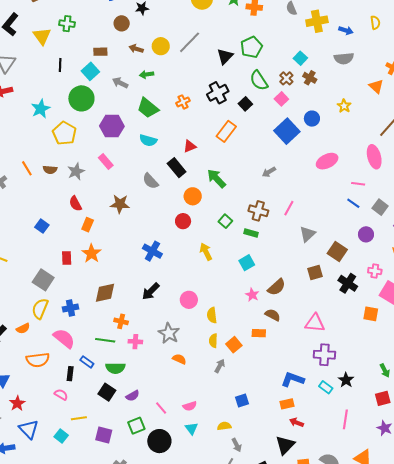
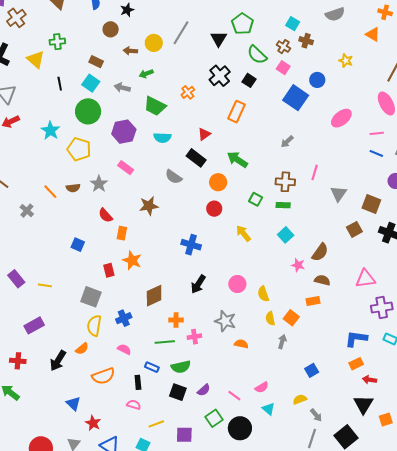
brown rectangle: (100, 52) -> (96, 62), turned 40
pink semicircle: (64, 338) -> (124, 349), size x0.6

